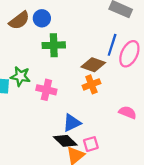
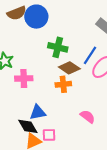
blue circle: (42, 18) -> (36, 17), size x1.5
green cross: (54, 45) -> (58, 47), moved
pink cross: (46, 90) -> (24, 78), turned -30

